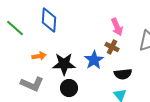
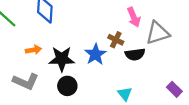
pink arrow: (117, 27) -> (134, 17), moved
black semicircle: (123, 74) -> (135, 54), moved

